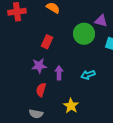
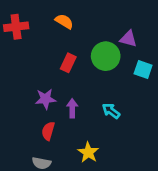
red rectangle: (47, 42) -> (68, 63), moved
cyan arrow: (88, 75) -> (111, 111), turned 56

